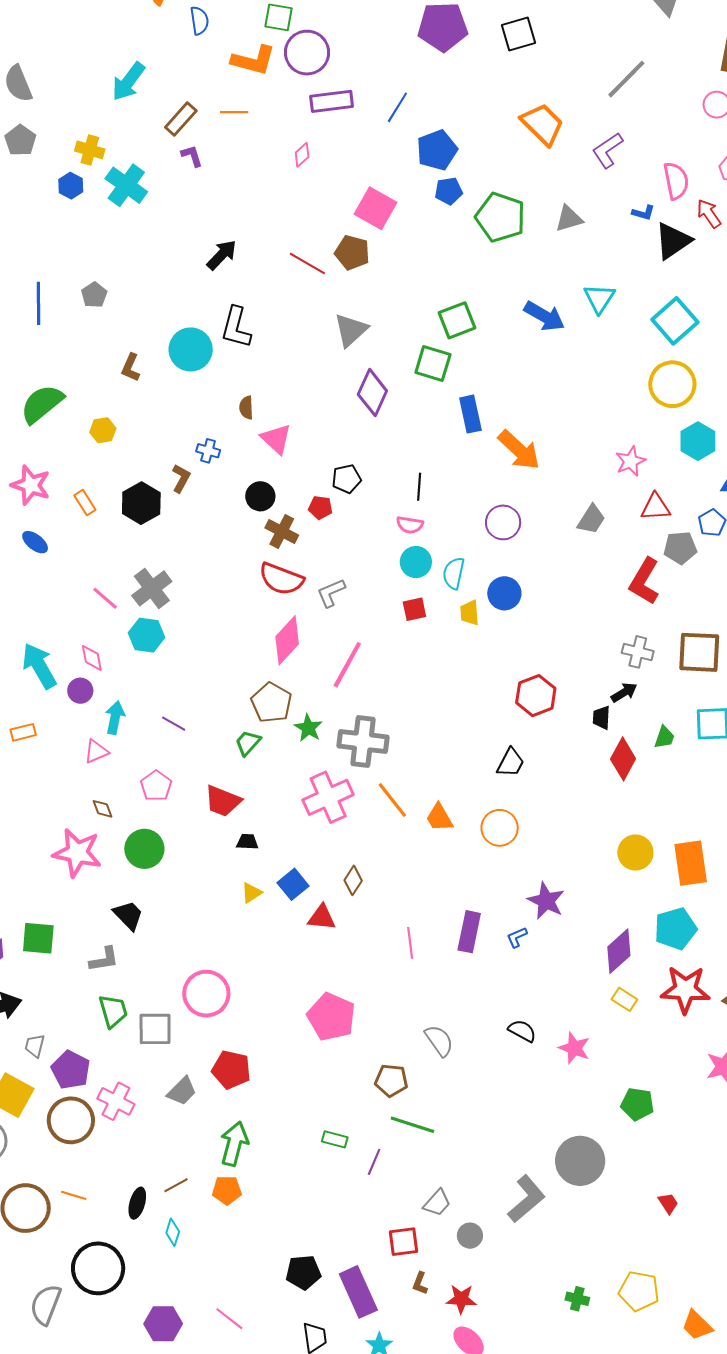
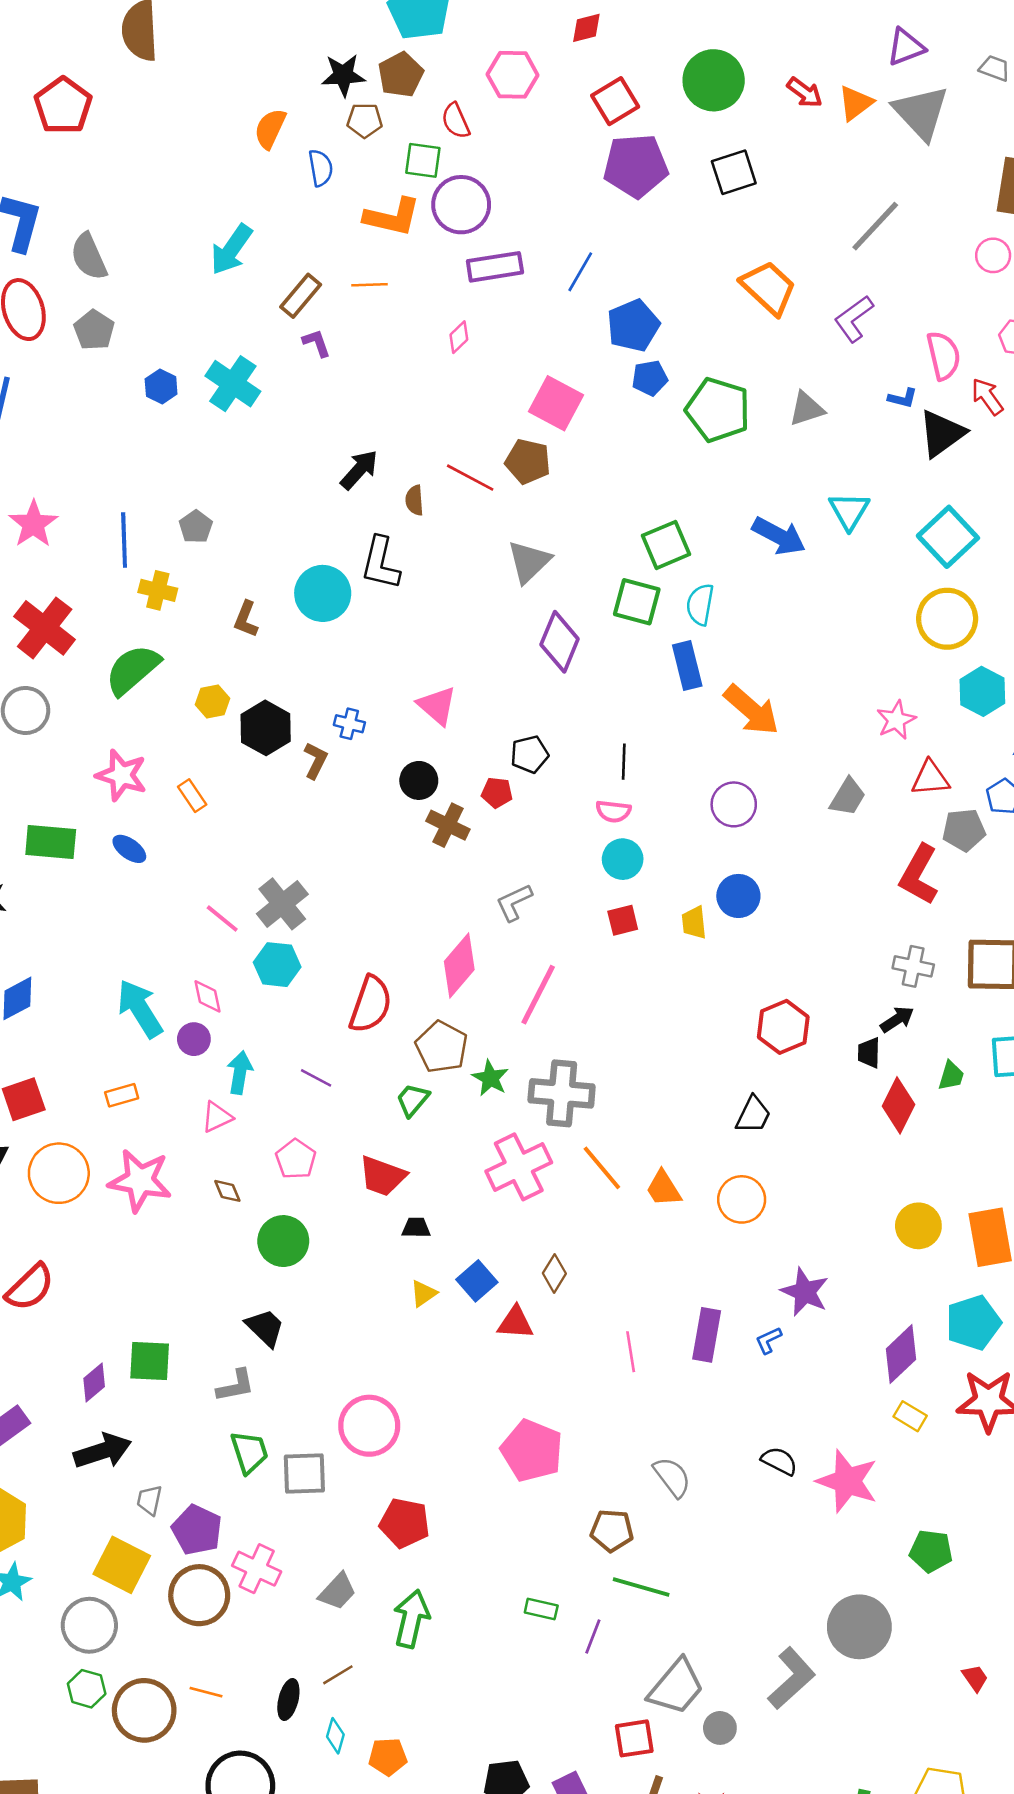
yellow cross: (90, 150) -> (158, 590), moved
brown semicircle: (246, 408) -> (414, 500), moved
black hexagon: (141, 503) -> (266, 728), moved
cyan semicircle: (454, 573) -> (700, 604), moved
red semicircle: (281, 579) -> (371, 1004), moved, turned -90
pink star: (77, 853) -> (140, 1180), moved
pink star: (574, 1048) -> (847, 1481), size x1.5
gray trapezoid: (182, 1091) -> (337, 1591), moved
orange pentagon: (227, 1190) -> (388, 1757), moved
gray trapezoid: (437, 1203) -> (676, 1687), size x1.6

